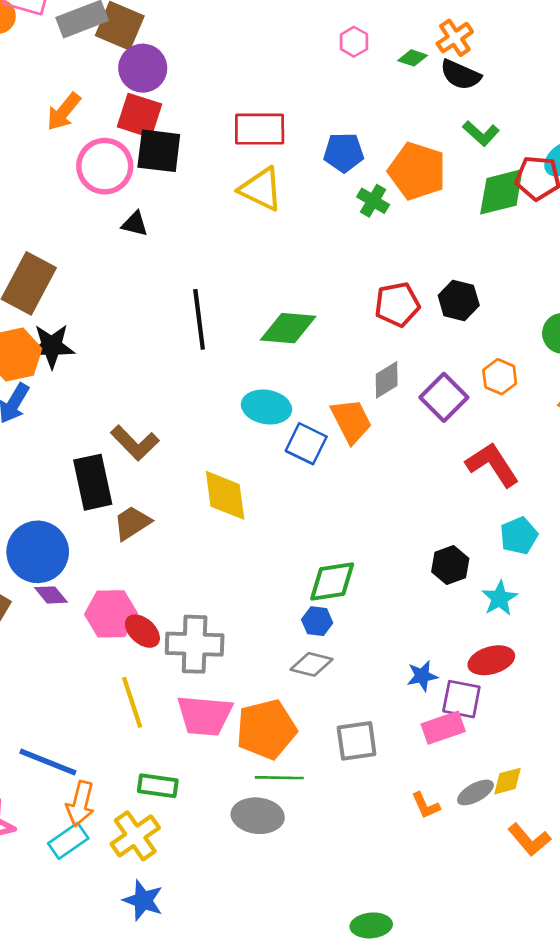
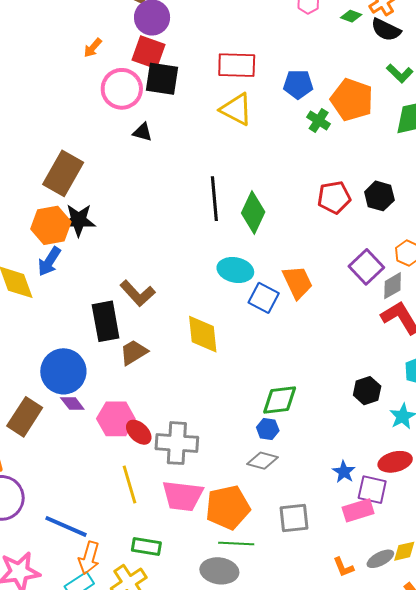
orange arrow: (64, 112) -> (93, 48), size x0.7
black line: (199, 319) -> (214, 199), moved
green diamond: (288, 328) -> (253, 212), turned -72
gray diamond: (387, 380) -> (393, 286), moved
blue star: (422, 676) -> (344, 472), turned -30

